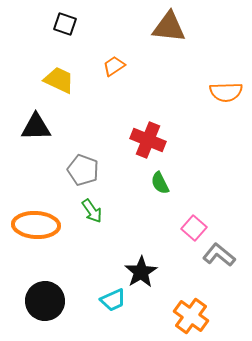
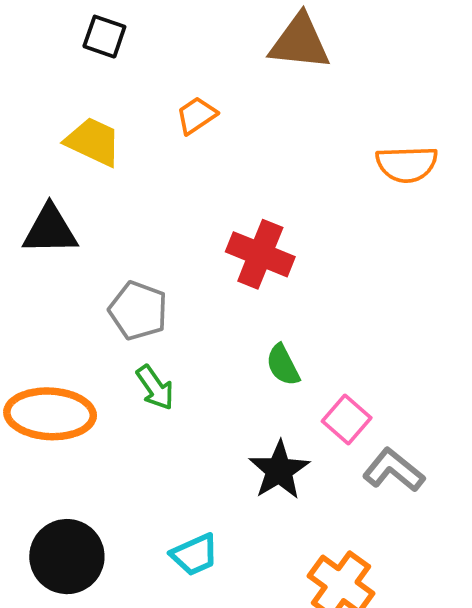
green semicircle: (160, 183) -> (283, 365), moved
black star: (141, 272) -> (279, 470), moved

